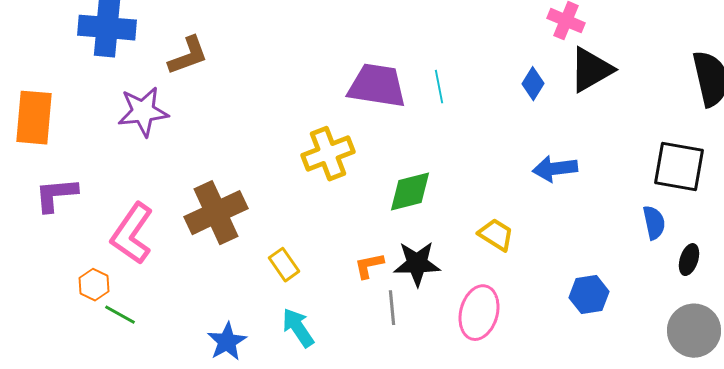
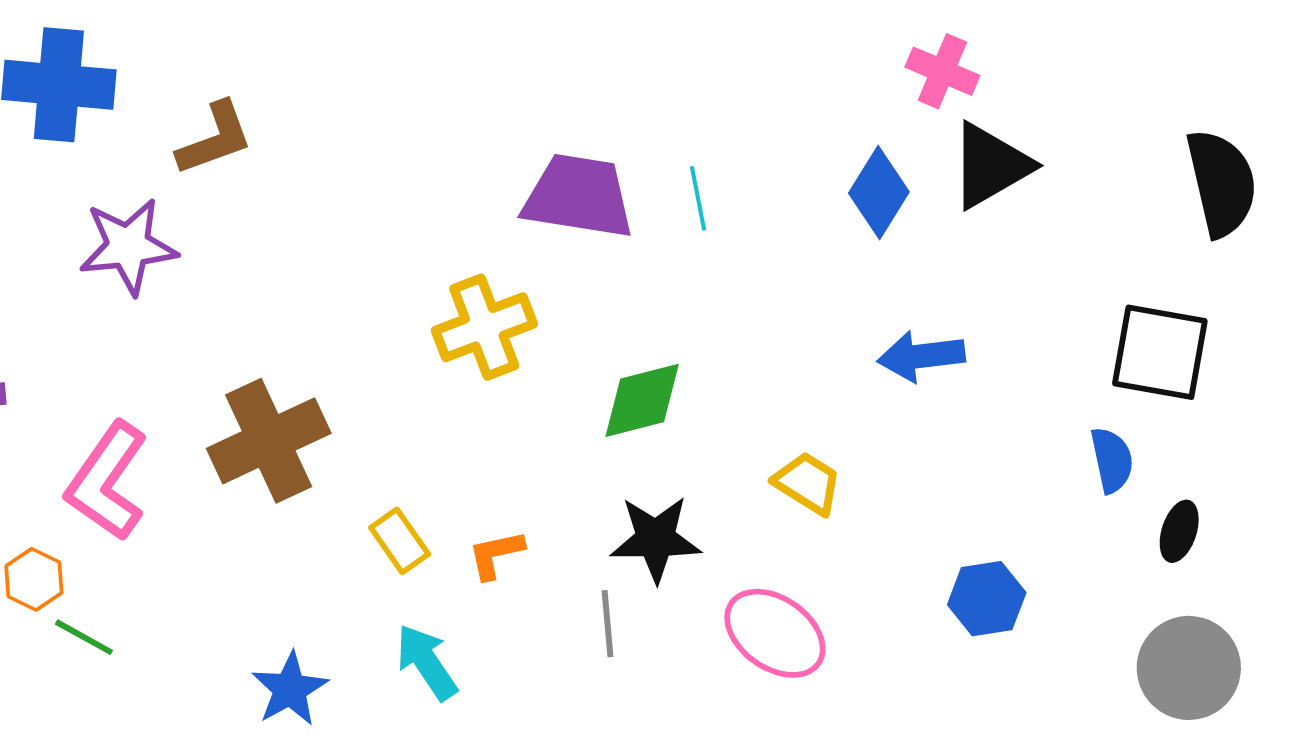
blue diamond: (533, 84) -> (879, 192), size x1.4
orange L-shape: (369, 266) -> (496, 554), moved
pink ellipse: (479, 313) -> (775, 633), turned -70

